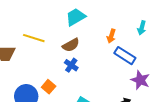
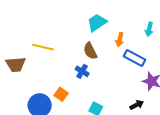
cyan trapezoid: (76, 17) -> (97, 23), moved
brown semicircle: (71, 45) -> (90, 51), moved, turned 96

